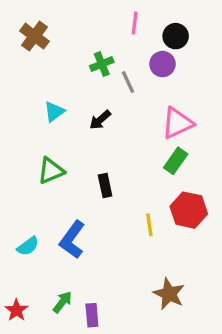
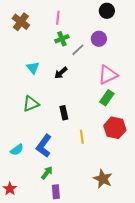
pink line: (135, 23) -> (58, 18), moved
black circle: (176, 36) -> (107, 11), moved
gray line: (128, 82) -> (78, 50), turned 72
cyan triangle: (54, 112) -> (33, 68), turned -32
yellow line: (149, 225) -> (82, 137), moved
green arrow: (62, 302) -> (47, 173), moved

